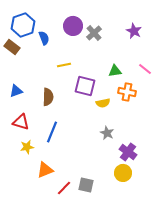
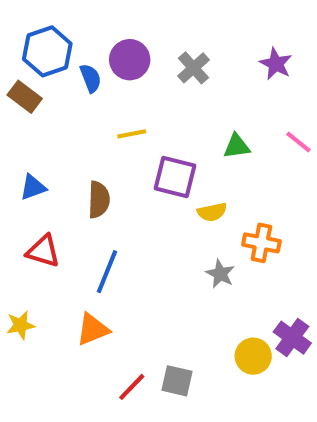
purple circle: (73, 26) -> (130, 60), moved
orange cross: (127, 92) -> (261, 243), moved
yellow star: (27, 147) -> (21, 325), moved
purple cross: (128, 152) -> (292, 338), moved
orange triangle: (45, 170) -> (93, 329), moved

